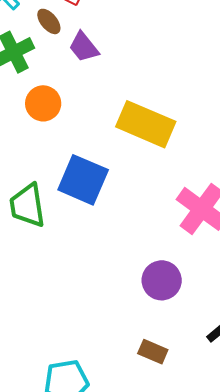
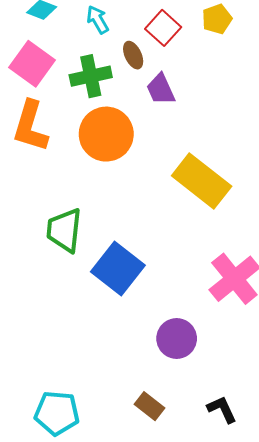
orange circle: (43, 103) -> (106, 134), size x1.5
blue square: (83, 180) -> (118, 269), moved

